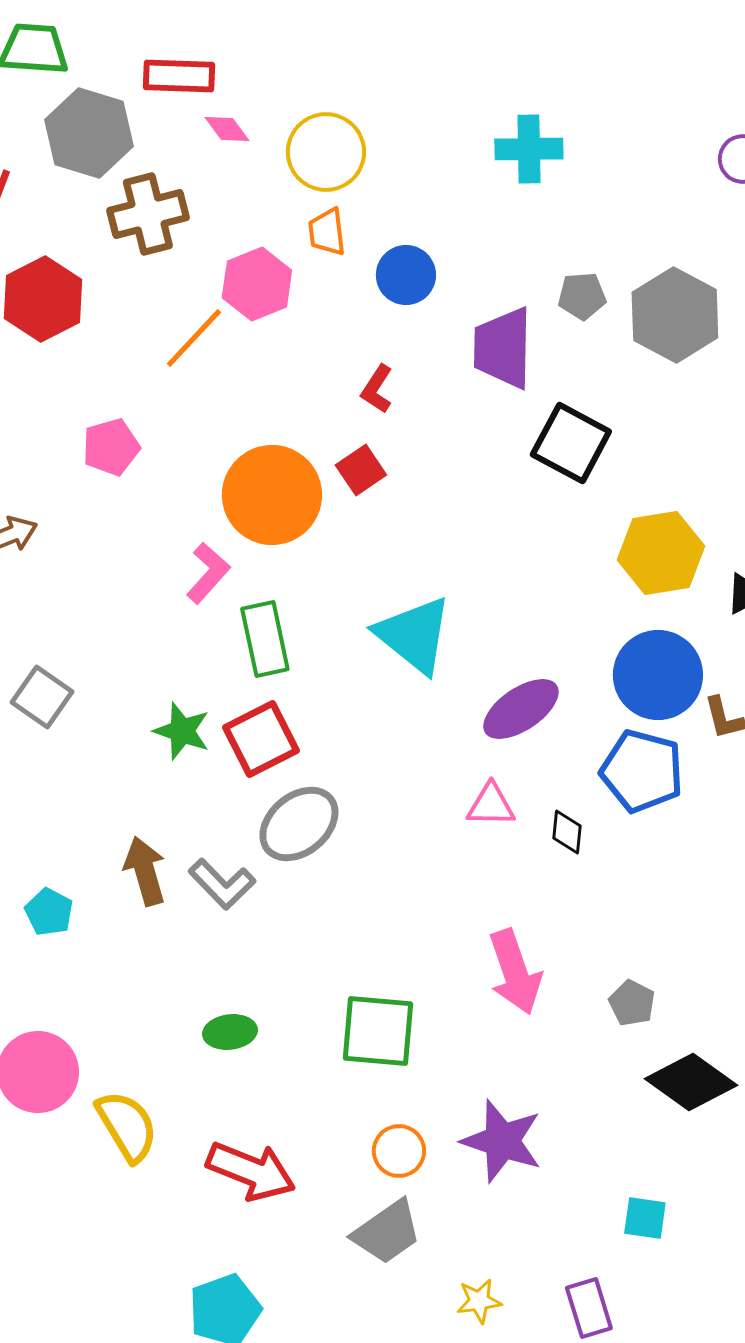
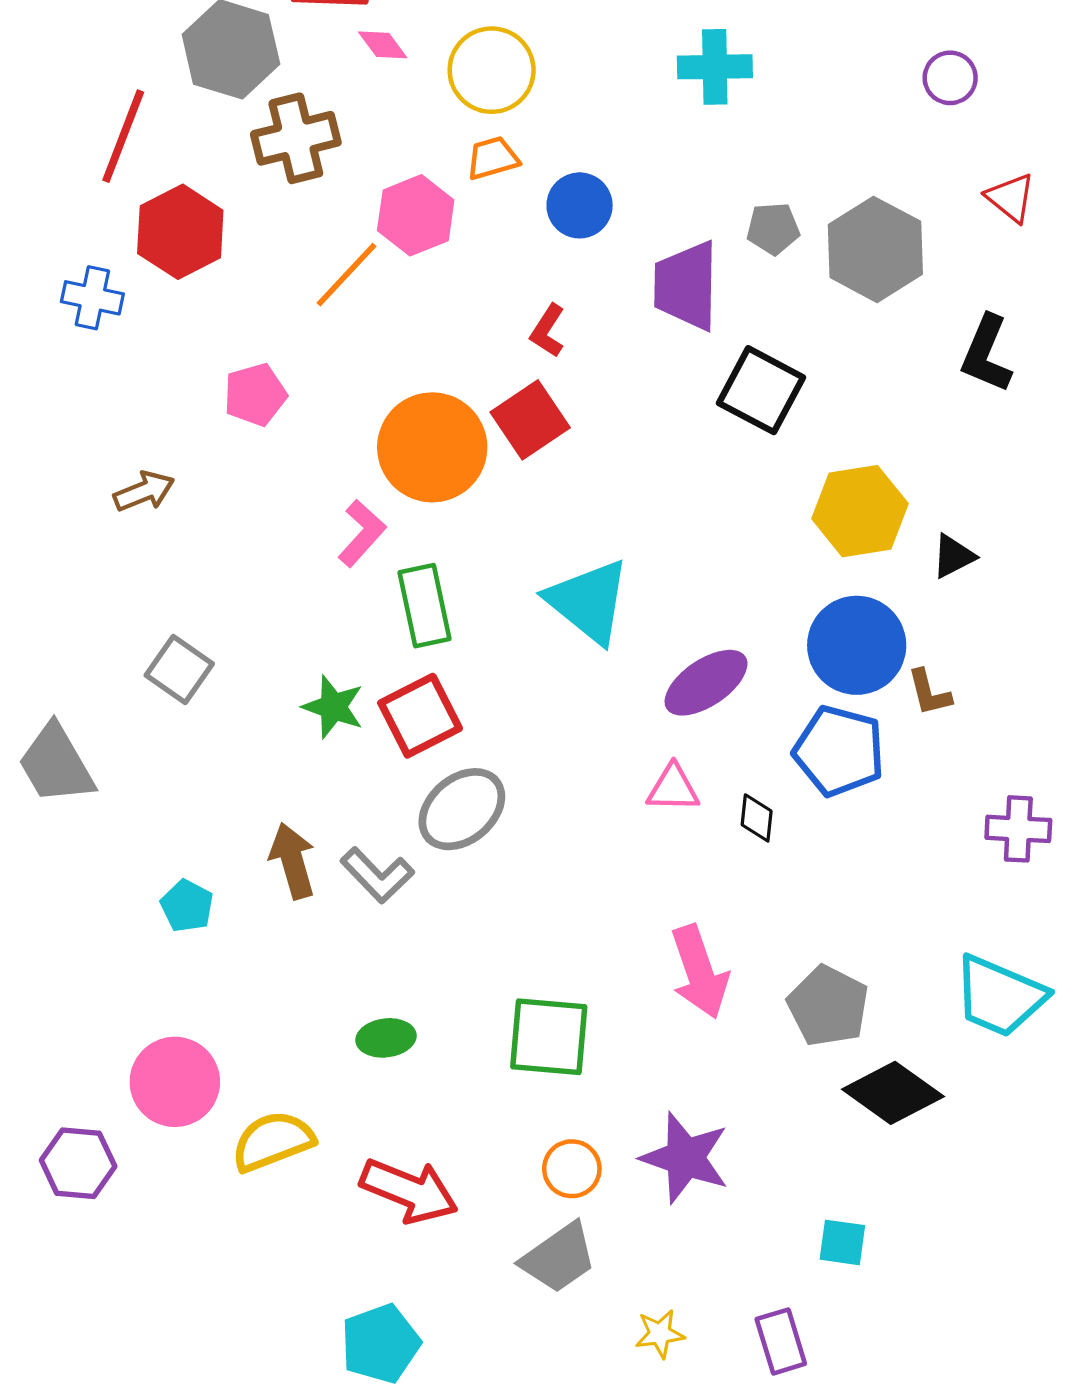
orange trapezoid: (327, 232) -> (493, 158), turned 81
red square: (361, 470) -> (530, 420), size x1.4
gray pentagon: (632, 1003) -> (828, 1006), size x1.6
yellow semicircle: (127, 1126) -> (273, 1141), turned -80

